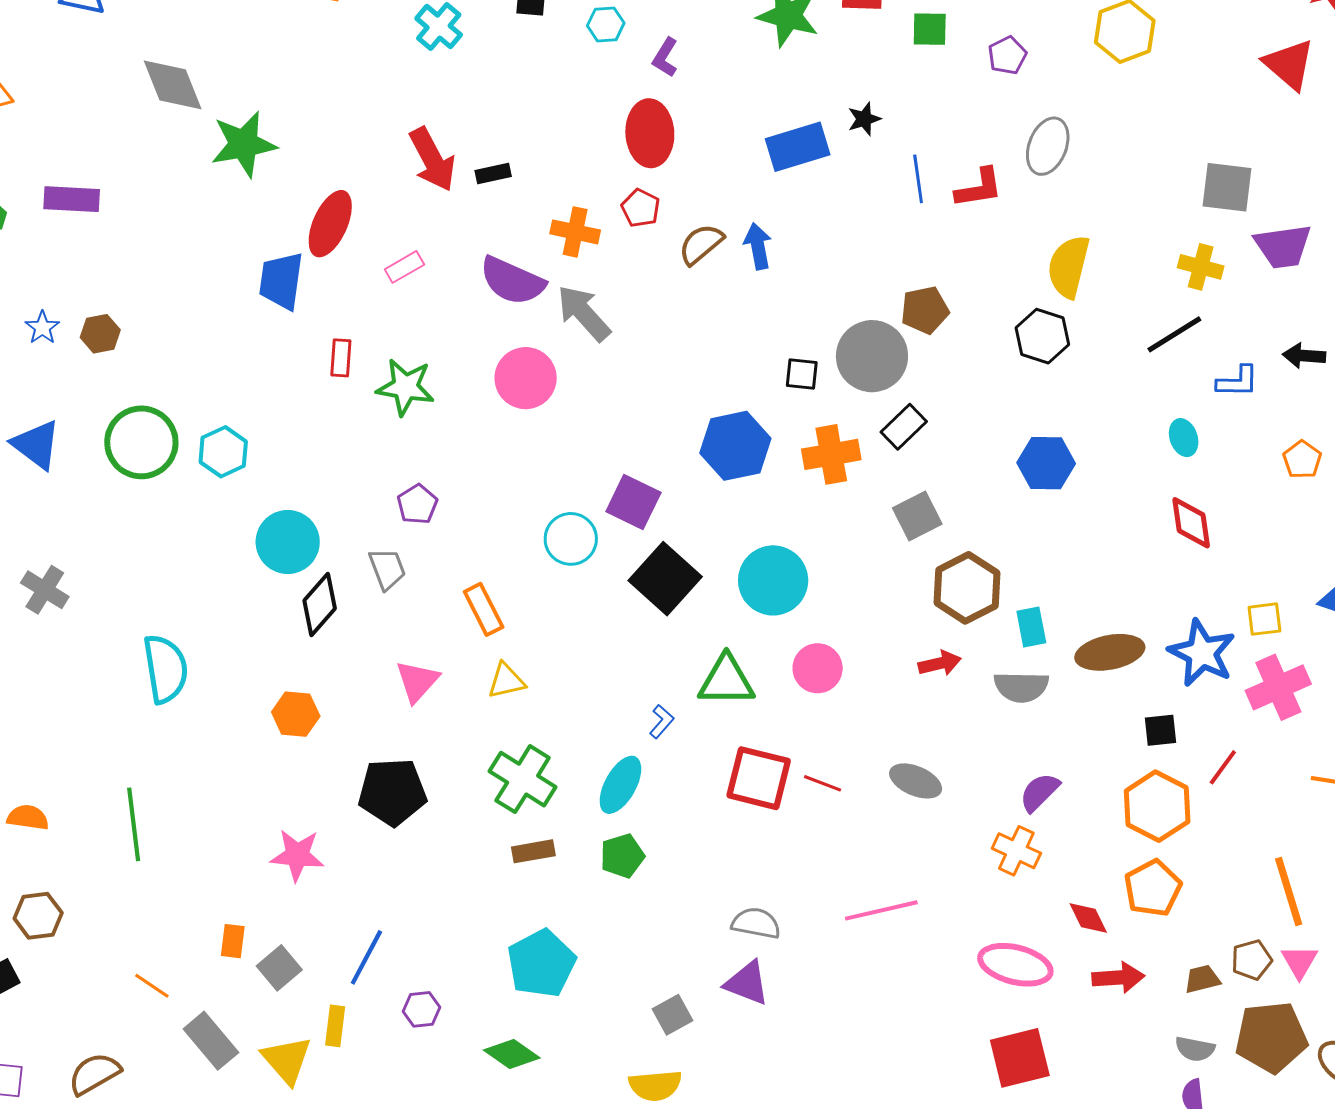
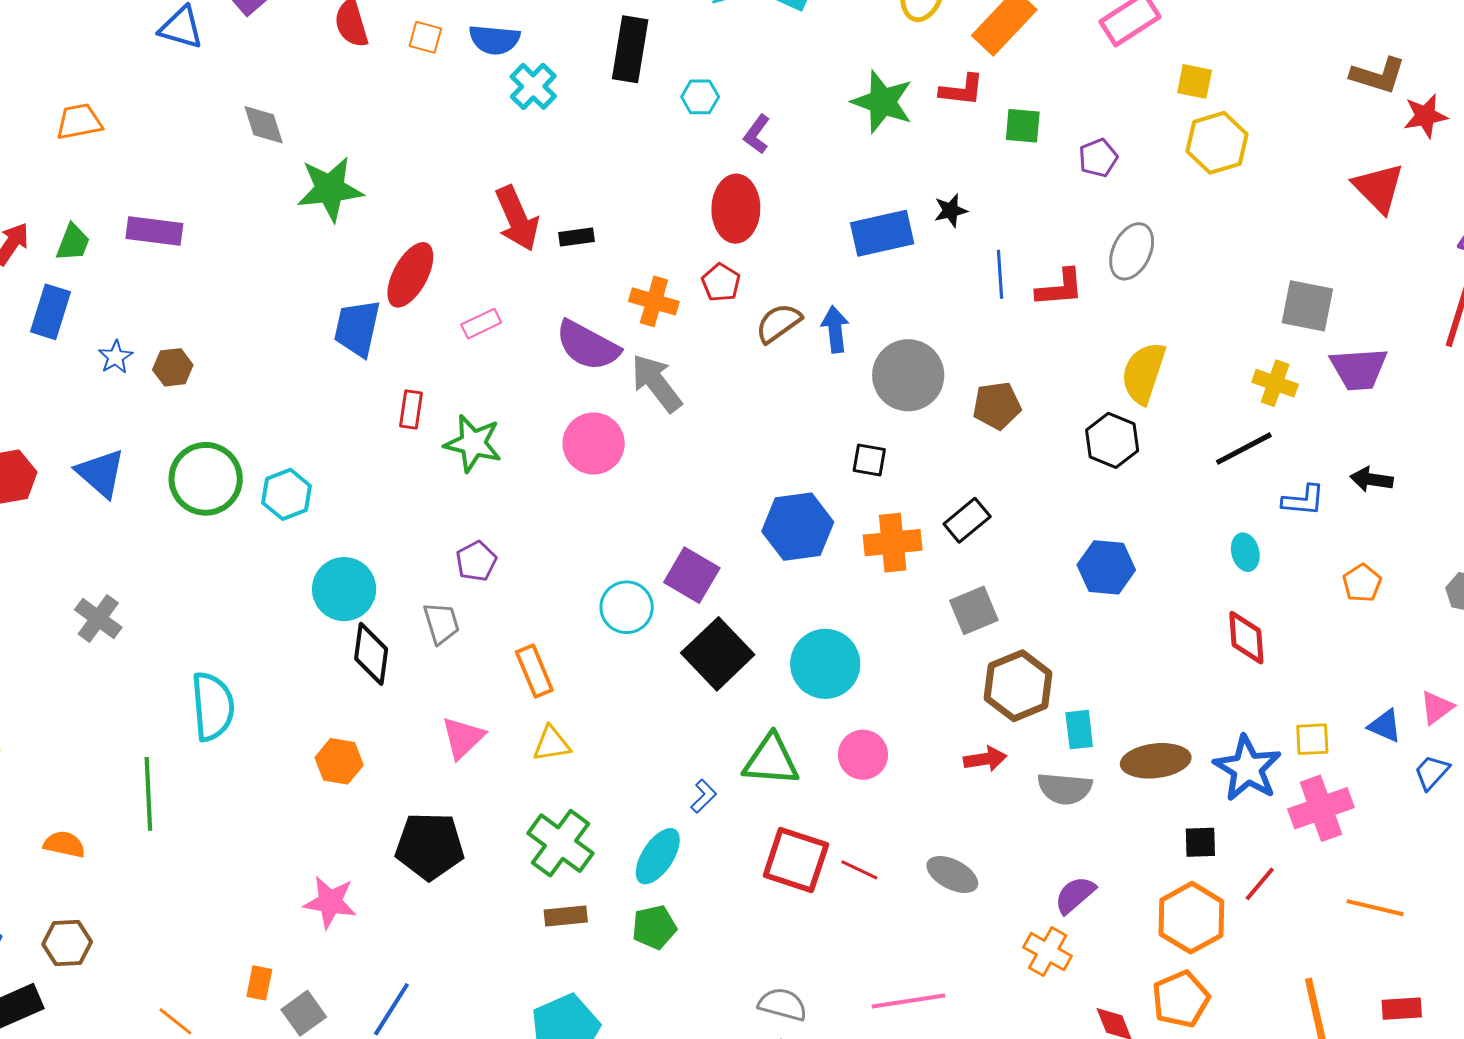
gray diamond: (173, 85) -> (264, 125), size x0.7
gray circle: (872, 356) -> (908, 375), moved
black diamond: (320, 605) -> (371, 654), turned -38
green line: (134, 824) -> (148, 794), moved

